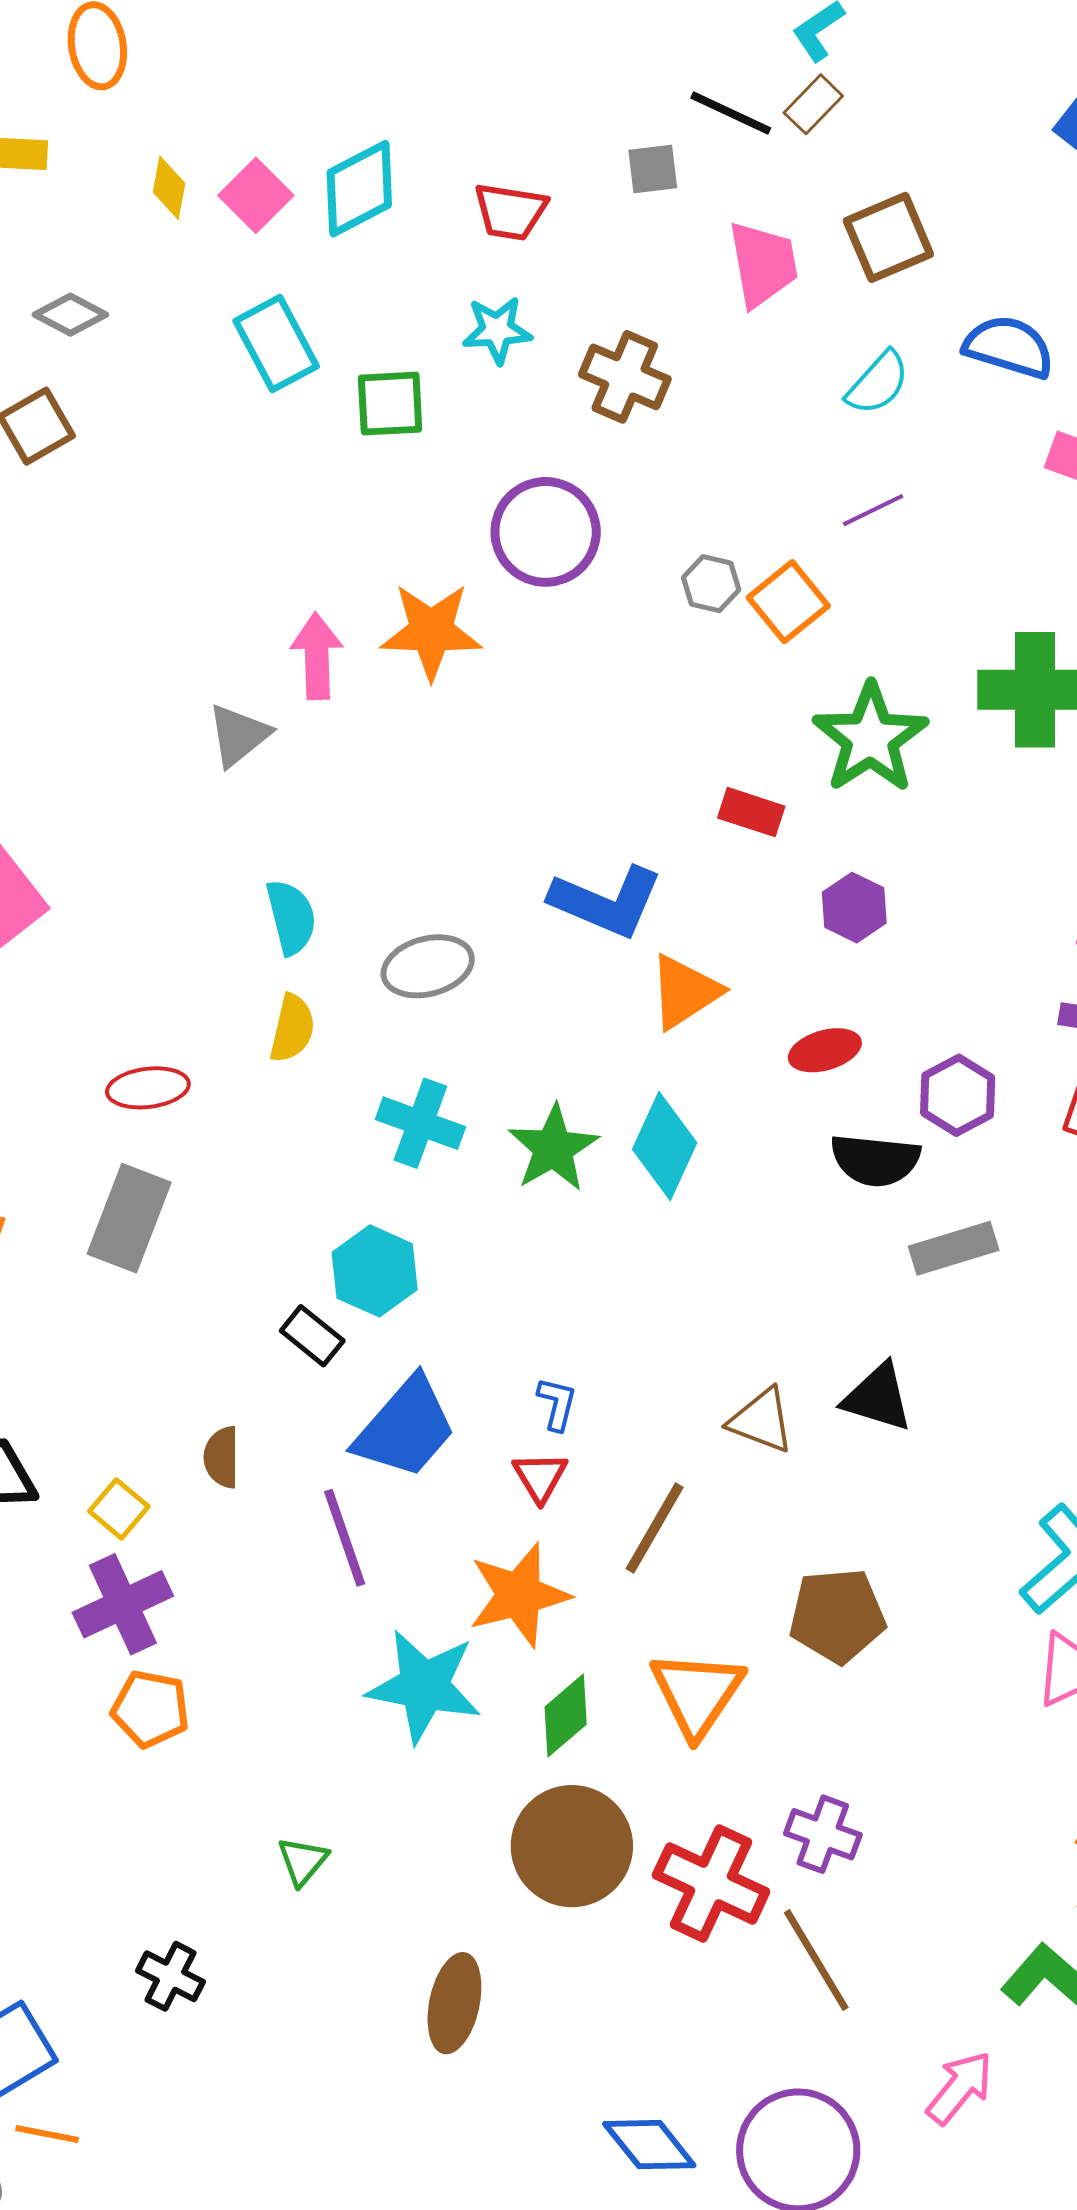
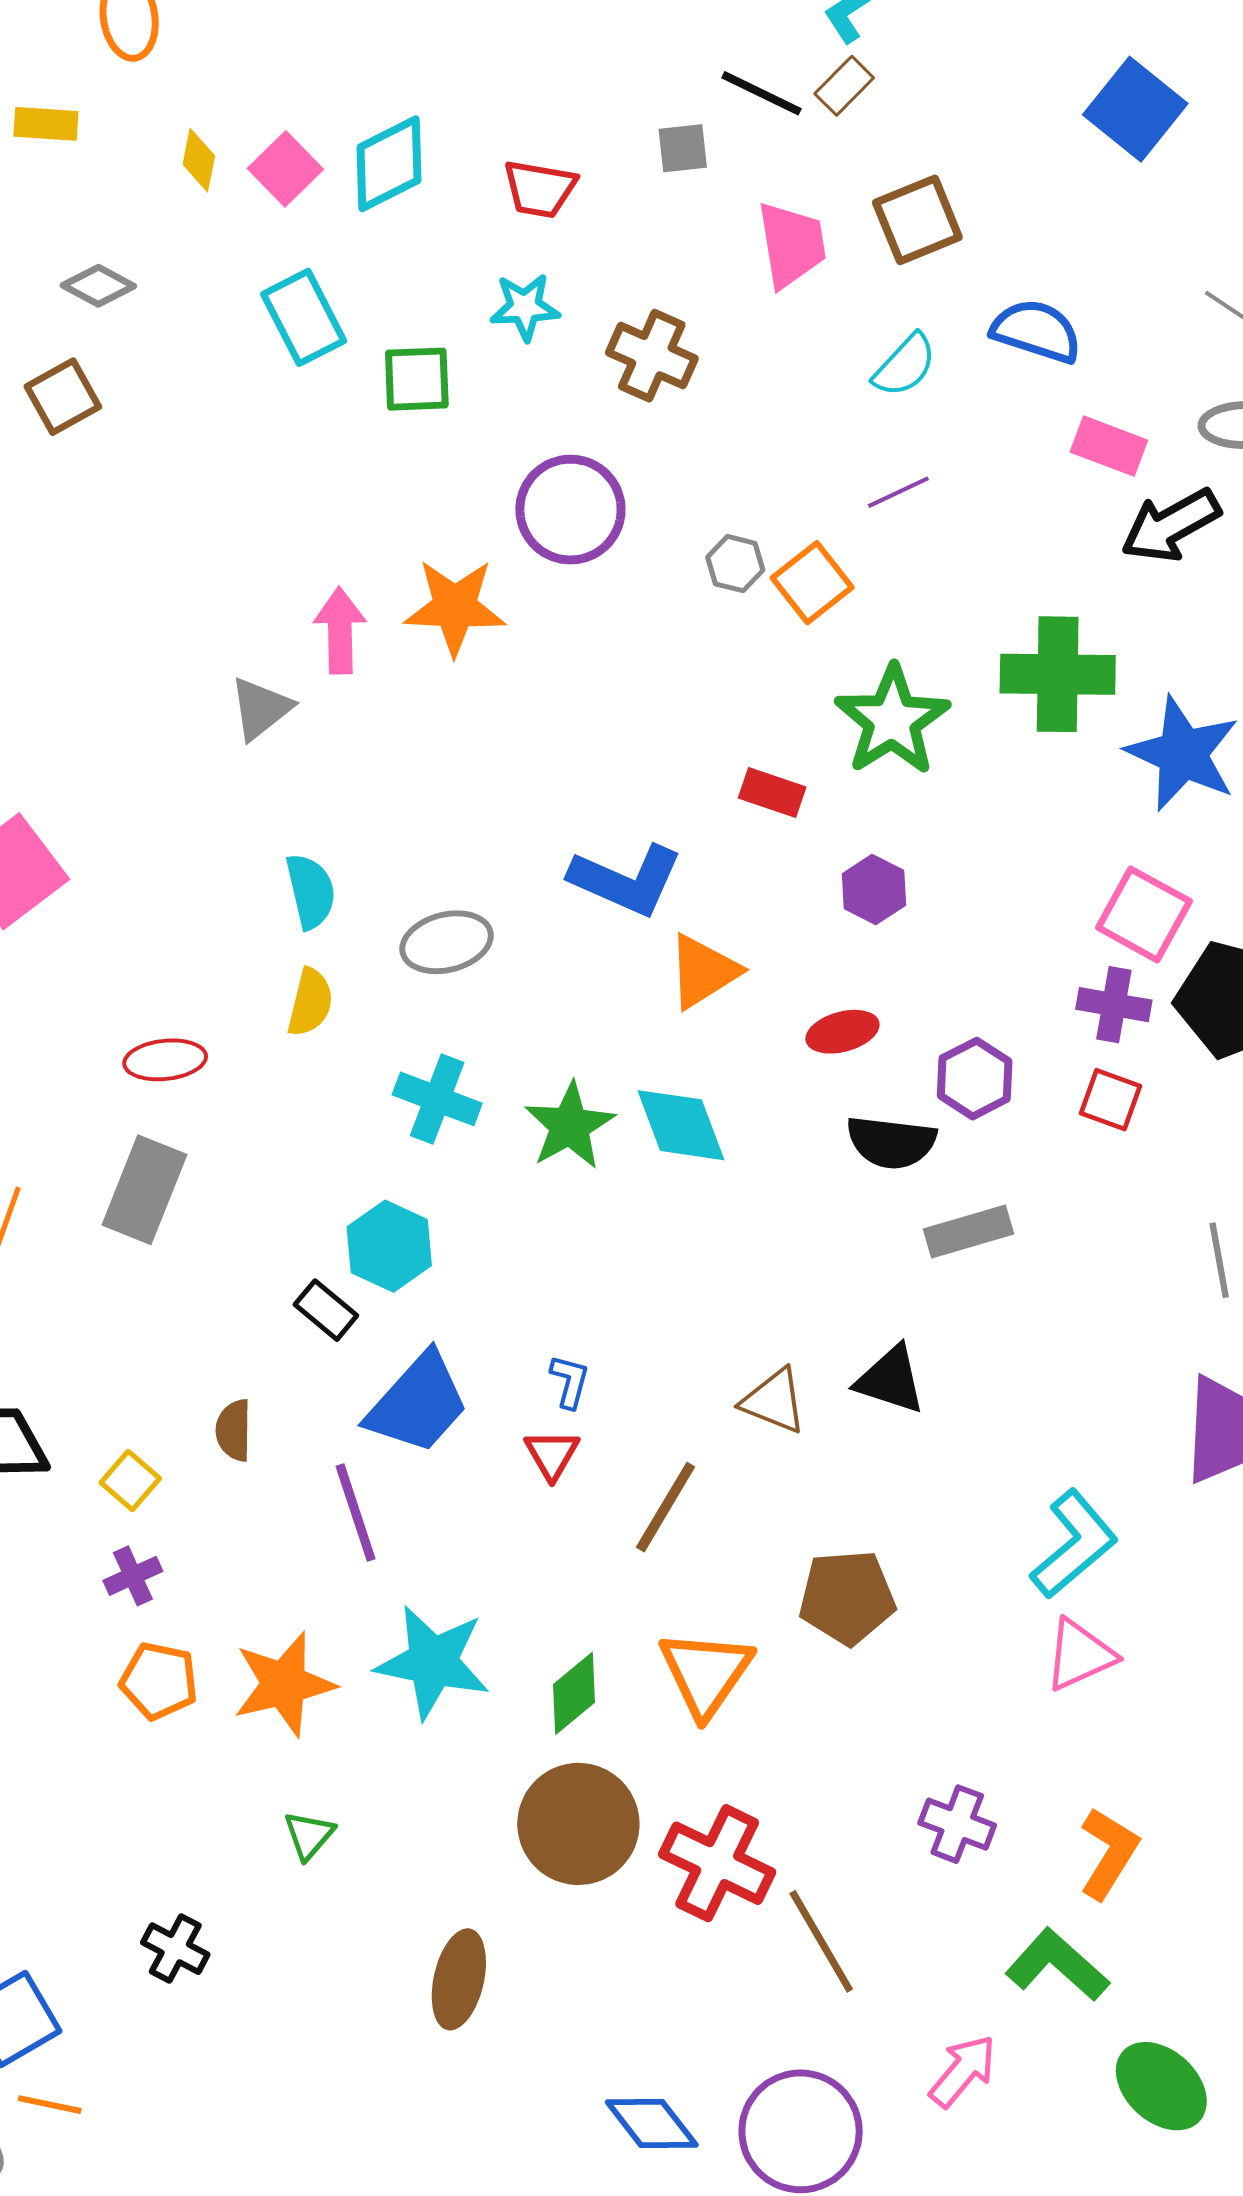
cyan diamond: (665, 1146) -> (681, 1125), turned -46
orange star: (519, 1595) -> (284, 1684), moved
purple cross: (123, 1604) -> (133, 1576), size x0.6
purple cross: (823, 1834) -> (957, 1824), moved

